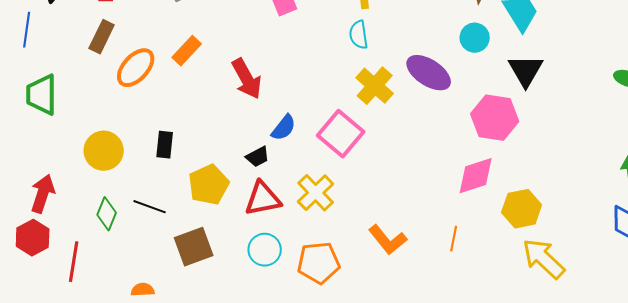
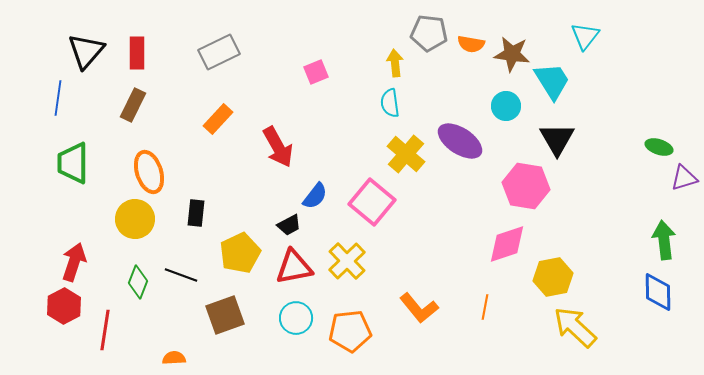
orange ellipse: (136, 68) -> (149, 172), moved, turned -60

